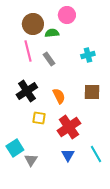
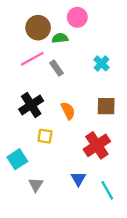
pink line: (28, 51) -> (32, 59), turned 75
cyan cross: (88, 55) -> (102, 63), turned -32
red cross: (69, 127) -> (97, 145), moved
cyan square: (15, 148) -> (17, 159), moved
cyan line: (96, 154) -> (107, 190), moved

